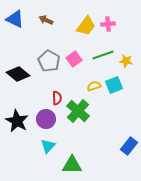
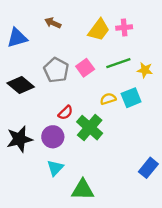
blue triangle: (15, 19) -> (17, 38), moved, turned -42
red semicircle: (57, 98) -> (65, 113), turned 48
black star: (17, 121) -> (19, 139), turned 30

